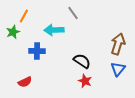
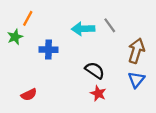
gray line: (73, 13) -> (110, 25), moved
cyan arrow: (54, 30) -> (83, 29), moved
blue cross: (37, 51) -> (49, 50), moved

